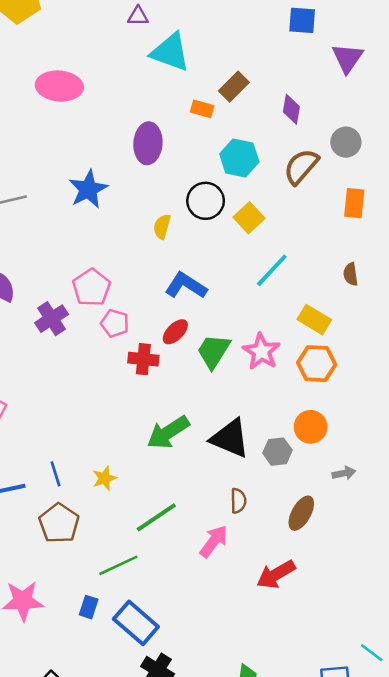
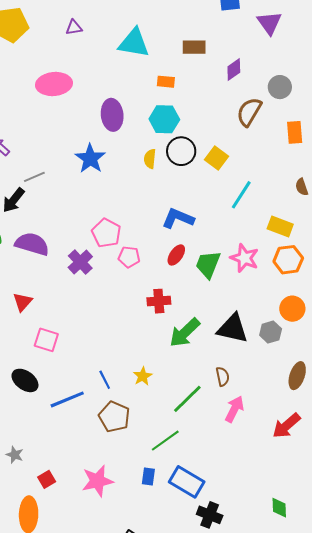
purple triangle: (138, 16) -> (74, 27), moved
brown rectangle: (234, 87) -> (194, 47), moved, turned 55
purple diamond: (291, 109) -> (234, 70), turned 55
purple ellipse: (148, 143) -> (112, 115), moved
cyan hexagon: (239, 158) -> (164, 119), moved
yellow semicircle: (162, 227) -> (150, 159), moved
red cross: (143, 359) -> (159, 301), moved
brown semicircle: (238, 501) -> (223, 377), moved

